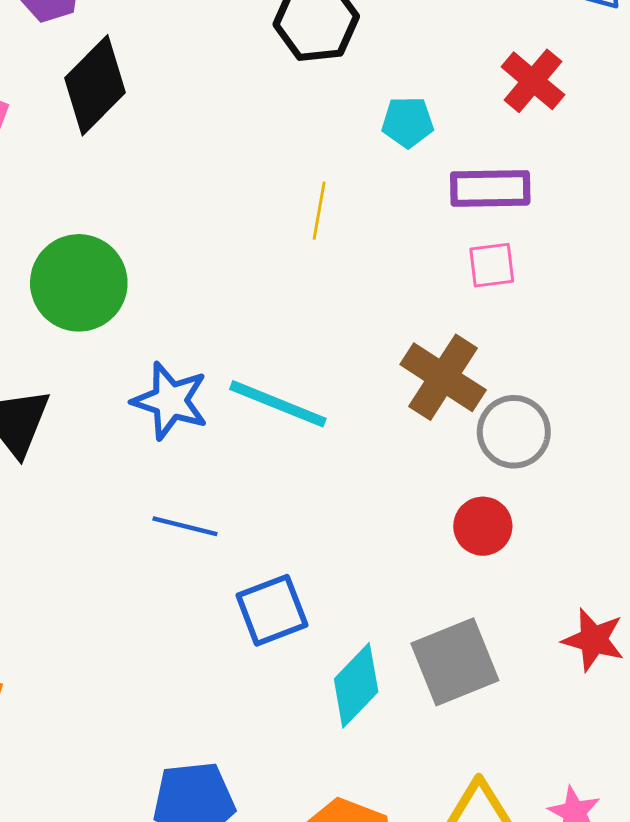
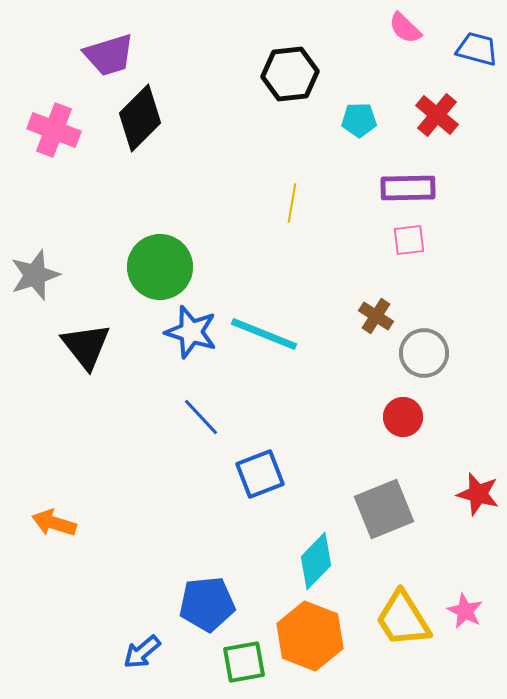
cyan pentagon: (408, 122) -> (359, 120), moved
green circle: (79, 283) -> (160, 267), moved
brown cross: (443, 377) -> (376, 316), size x0.6
blue line: (185, 526) -> (201, 417), turned 33
cyan diamond: (356, 685) -> (316, 561), moved

